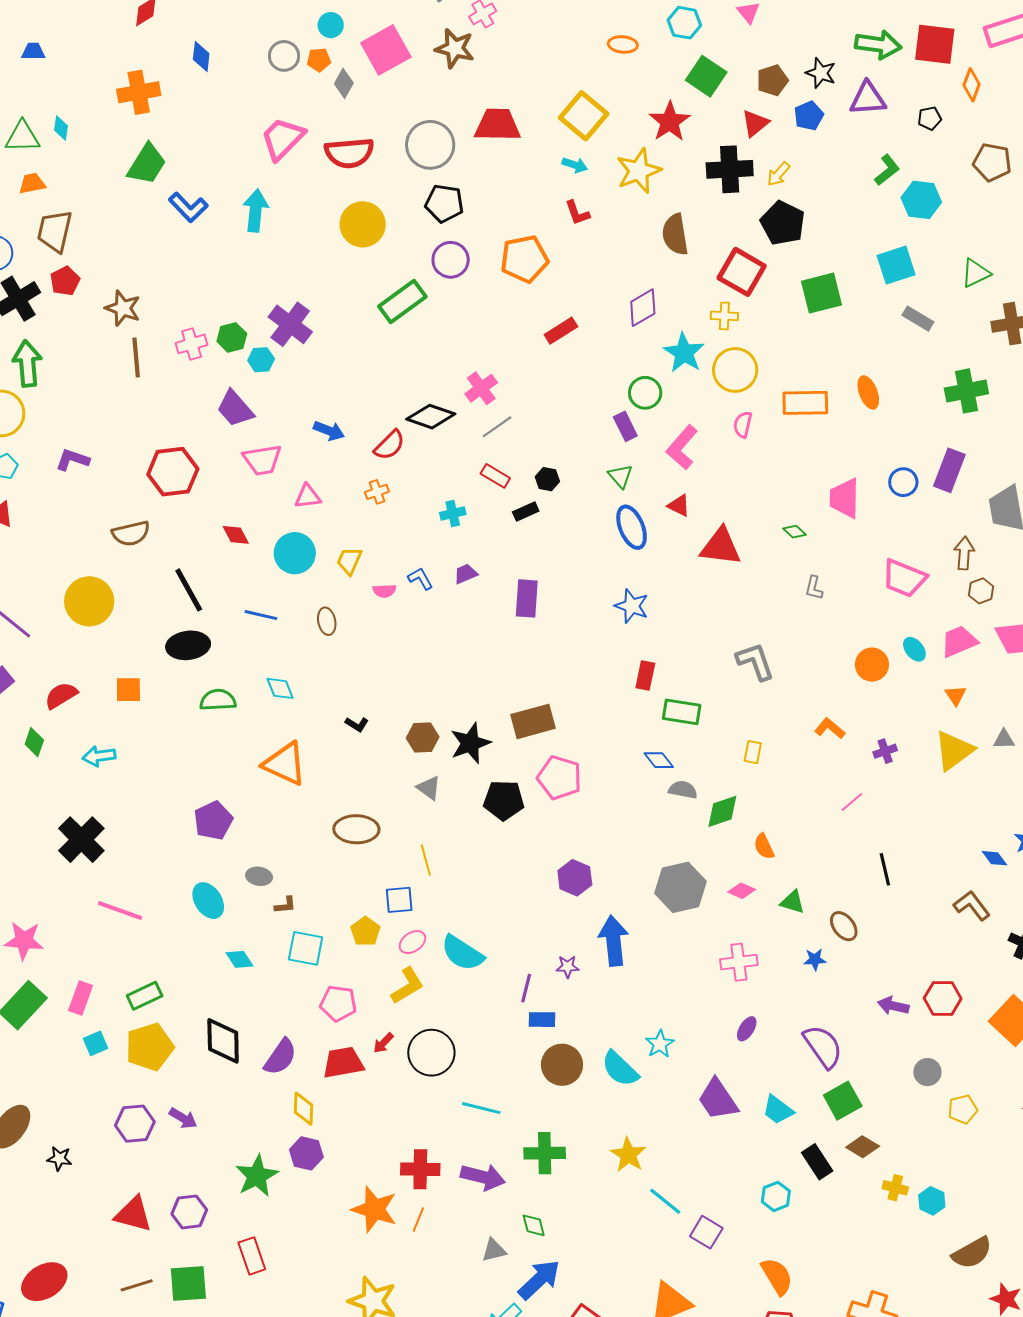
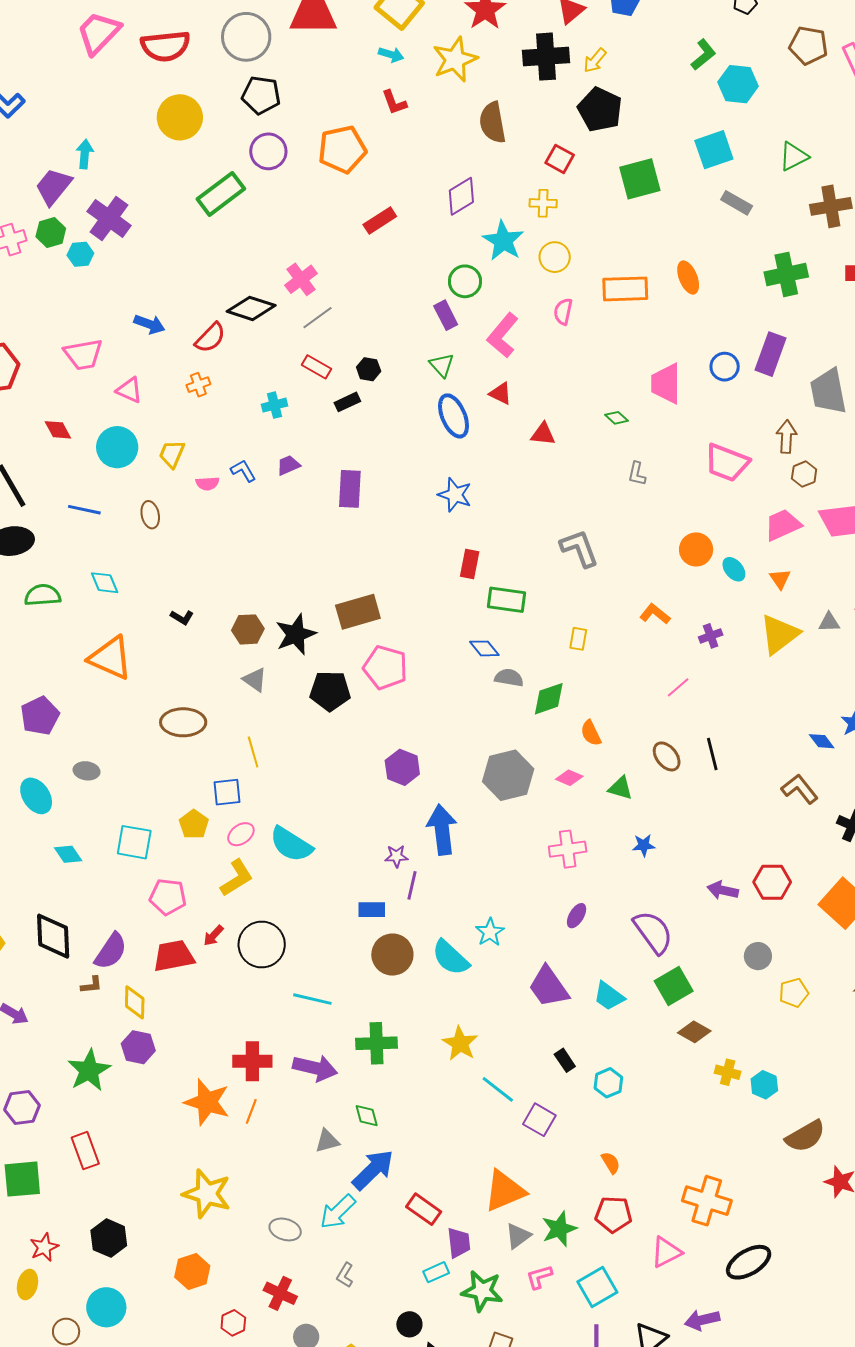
cyan arrow: (255, 211) -> (85, 154), moved, size x0.7
red square: (742, 272) -> (560, 159), size x0.6
yellow circle: (735, 370) -> (555, 257), size x0.7
purple trapezoid: (235, 409) -> (53, 186), moved, turned 81
pink triangle: (308, 496) -> (129, 390), turned 32
red triangle: (721, 547) -> (543, 434), size x0.6
cyan ellipse: (914, 649) -> (734, 569), moved
brown L-shape: (285, 905) -> (91, 985), moved
brown ellipse: (844, 926) -> (667, 756), moved
purple line: (526, 988) -> (412, 885), moved
black rectangle: (817, 1162) -> (565, 1060), moved, size x0.7
orange semicircle: (777, 1276) -> (611, 1163), size x0.6

